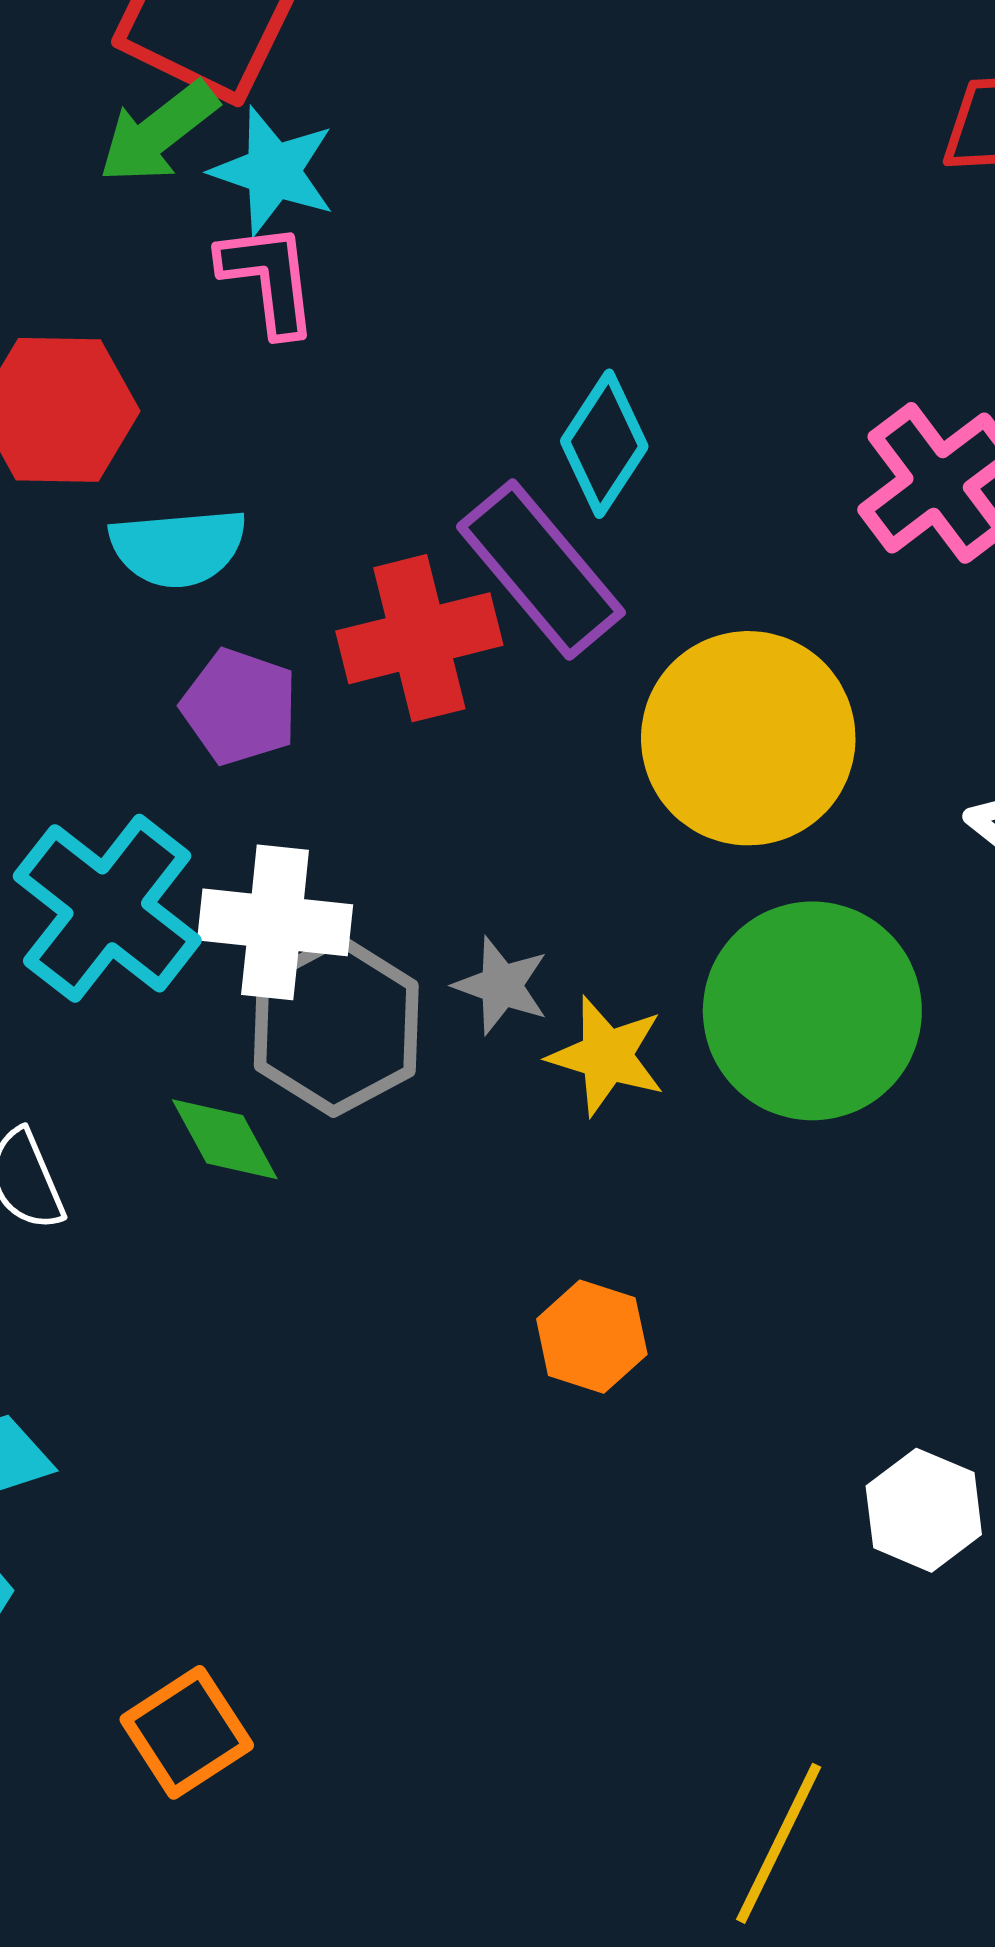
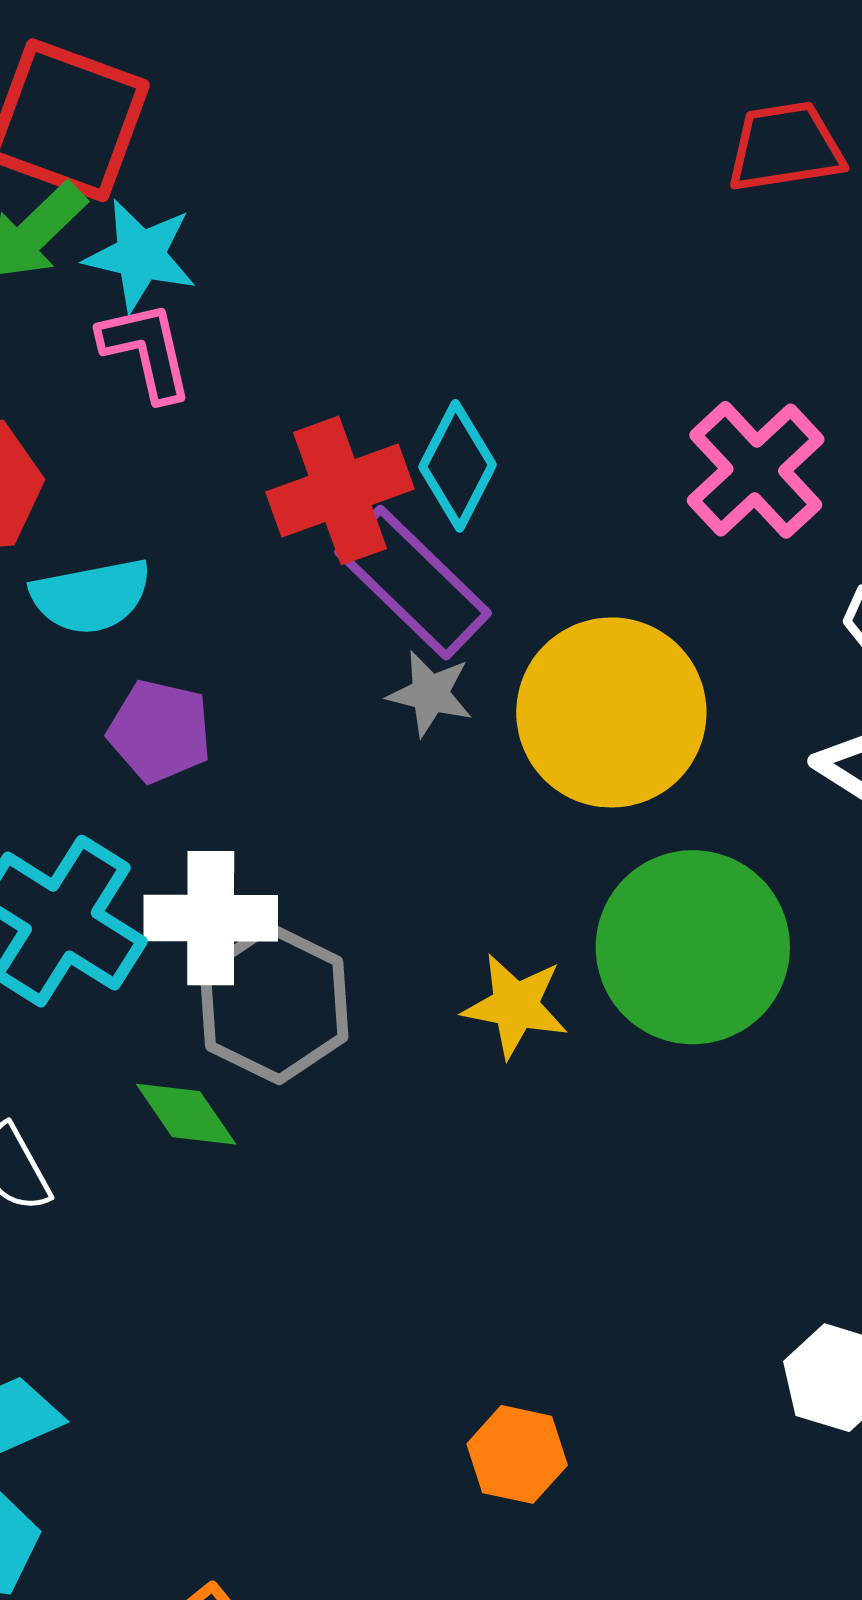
red cross: (419, 638) -> (340, 490), moved
gray star: (501, 986) -> (430, 694), moved
orange hexagon: (592, 1337) -> (517, 1454), moved

